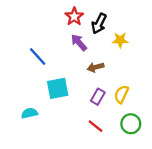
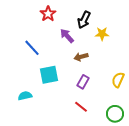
red star: (74, 16) -> (48, 14), moved
yellow semicircle: (121, 94) -> (118, 80), moved
green circle: (131, 124) -> (115, 114), moved

